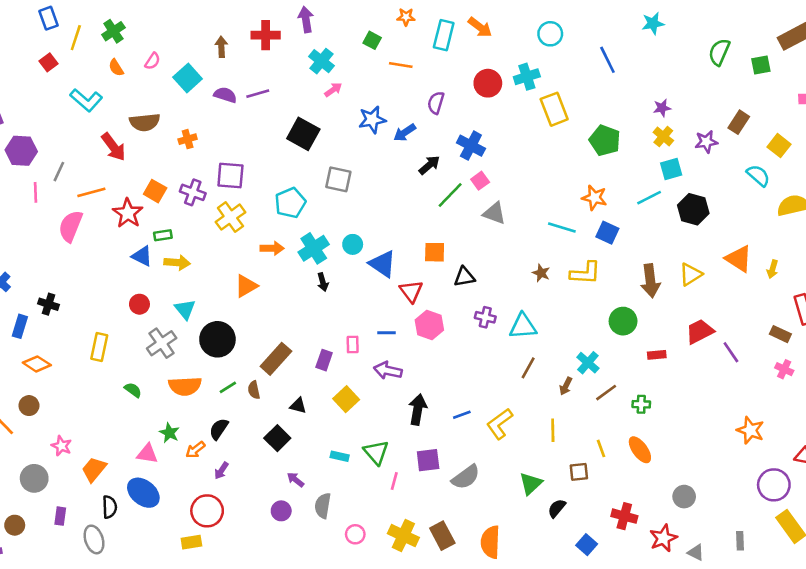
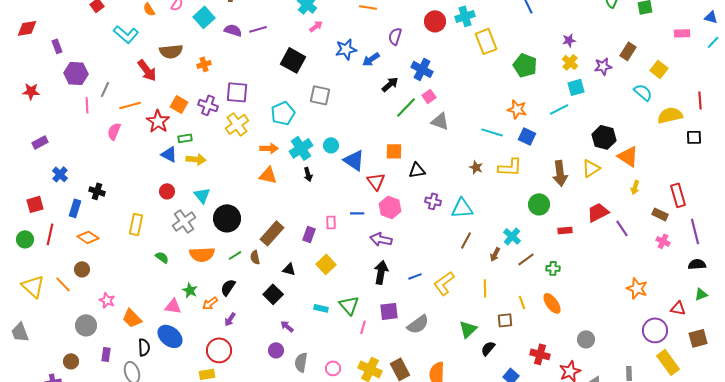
black hexagon: (693, 209) -> (604, 137), moved
pink semicircle: (71, 226) -> (114, 131), size x0.7
yellow arrow: (773, 269) -> (635, 187), moved
orange triangle: (246, 286) -> (268, 175), moved, turned 42
purple arrow: (388, 370) -> (381, 239), moved
orange trapezoid: (94, 469) -> (132, 318), turned -85
gray semicircle: (323, 506) -> (301, 362), moved

